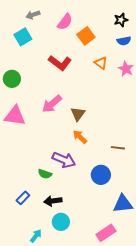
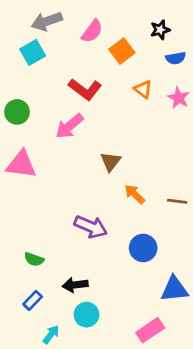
gray arrow: (33, 15) -> (47, 21), size x1.5
black star: (121, 20) -> (160, 30), moved
pink arrow: (52, 104) -> (69, 126), moved
orange arrow: (80, 137) -> (135, 194), moved
brown line: (118, 148) -> (177, 201), moved
green semicircle: (45, 174) -> (34, 259), moved
blue rectangle: (23, 198) -> (33, 300), moved

